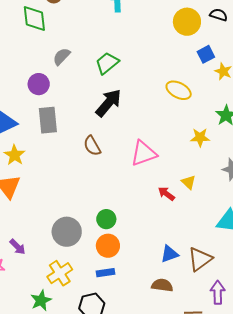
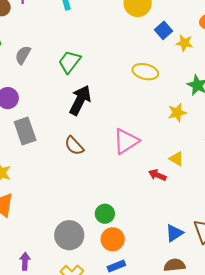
gray semicircle: (62, 56) -> (23, 55), moved
purple arrow: (18, 247) -> (25, 261), turned -120

